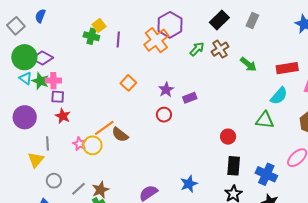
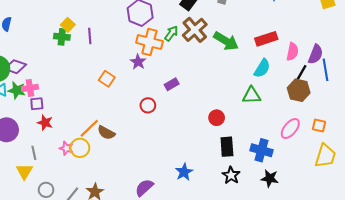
orange cross: (156, 40) -> (149, 42), moved, turned -30
brown cross: (220, 49) -> (195, 30), size x1.4
green arrow: (248, 64) -> (226, 41), size x1.4
purple star: (166, 90) -> (138, 62), moved

